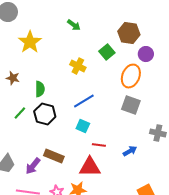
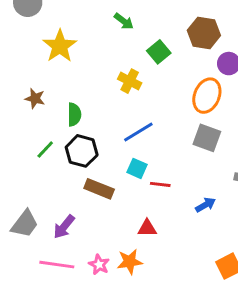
green square: (107, 52) -> (159, 52), moved
red line: (99, 145) -> (160, 184), moved
brown rectangle: (54, 156) -> (99, 189), moved
red triangle: (90, 167) -> (147, 228), size x0.6

